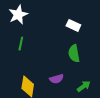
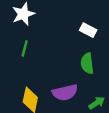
purple semicircle: (57, 79) -> (65, 92), size x1.5

